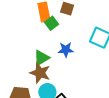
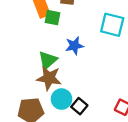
green square: (52, 23) -> (52, 18), turned -32

